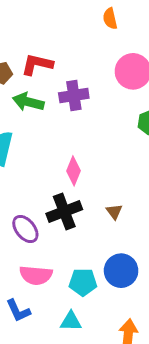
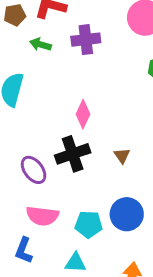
green arrow: (28, 102) -> (40, 44), size x0.7
blue L-shape: (18, 311) -> (24, 250), turned 44

